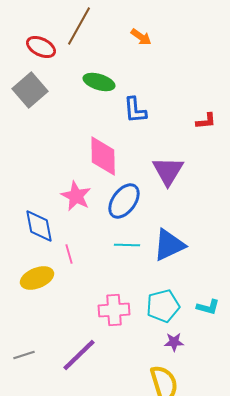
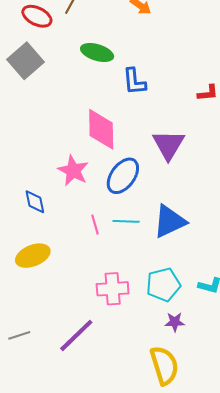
blue diamond: (39, 226) -> (35, 202), size x0.7
pink line: (69, 254) -> (95, 225), moved

